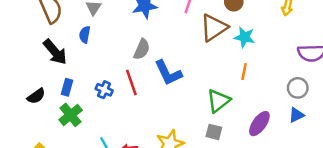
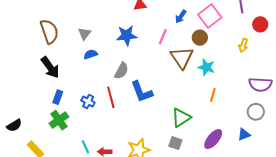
brown triangle: (214, 28) -> (182, 58), turned -35
blue semicircle: (85, 35) -> (91, 54), moved, turned 56
orange line: (244, 72) -> (213, 95), moved
gray circle: (298, 88) -> (256, 112), moved
black semicircle: (36, 96) -> (14, 125), moved

